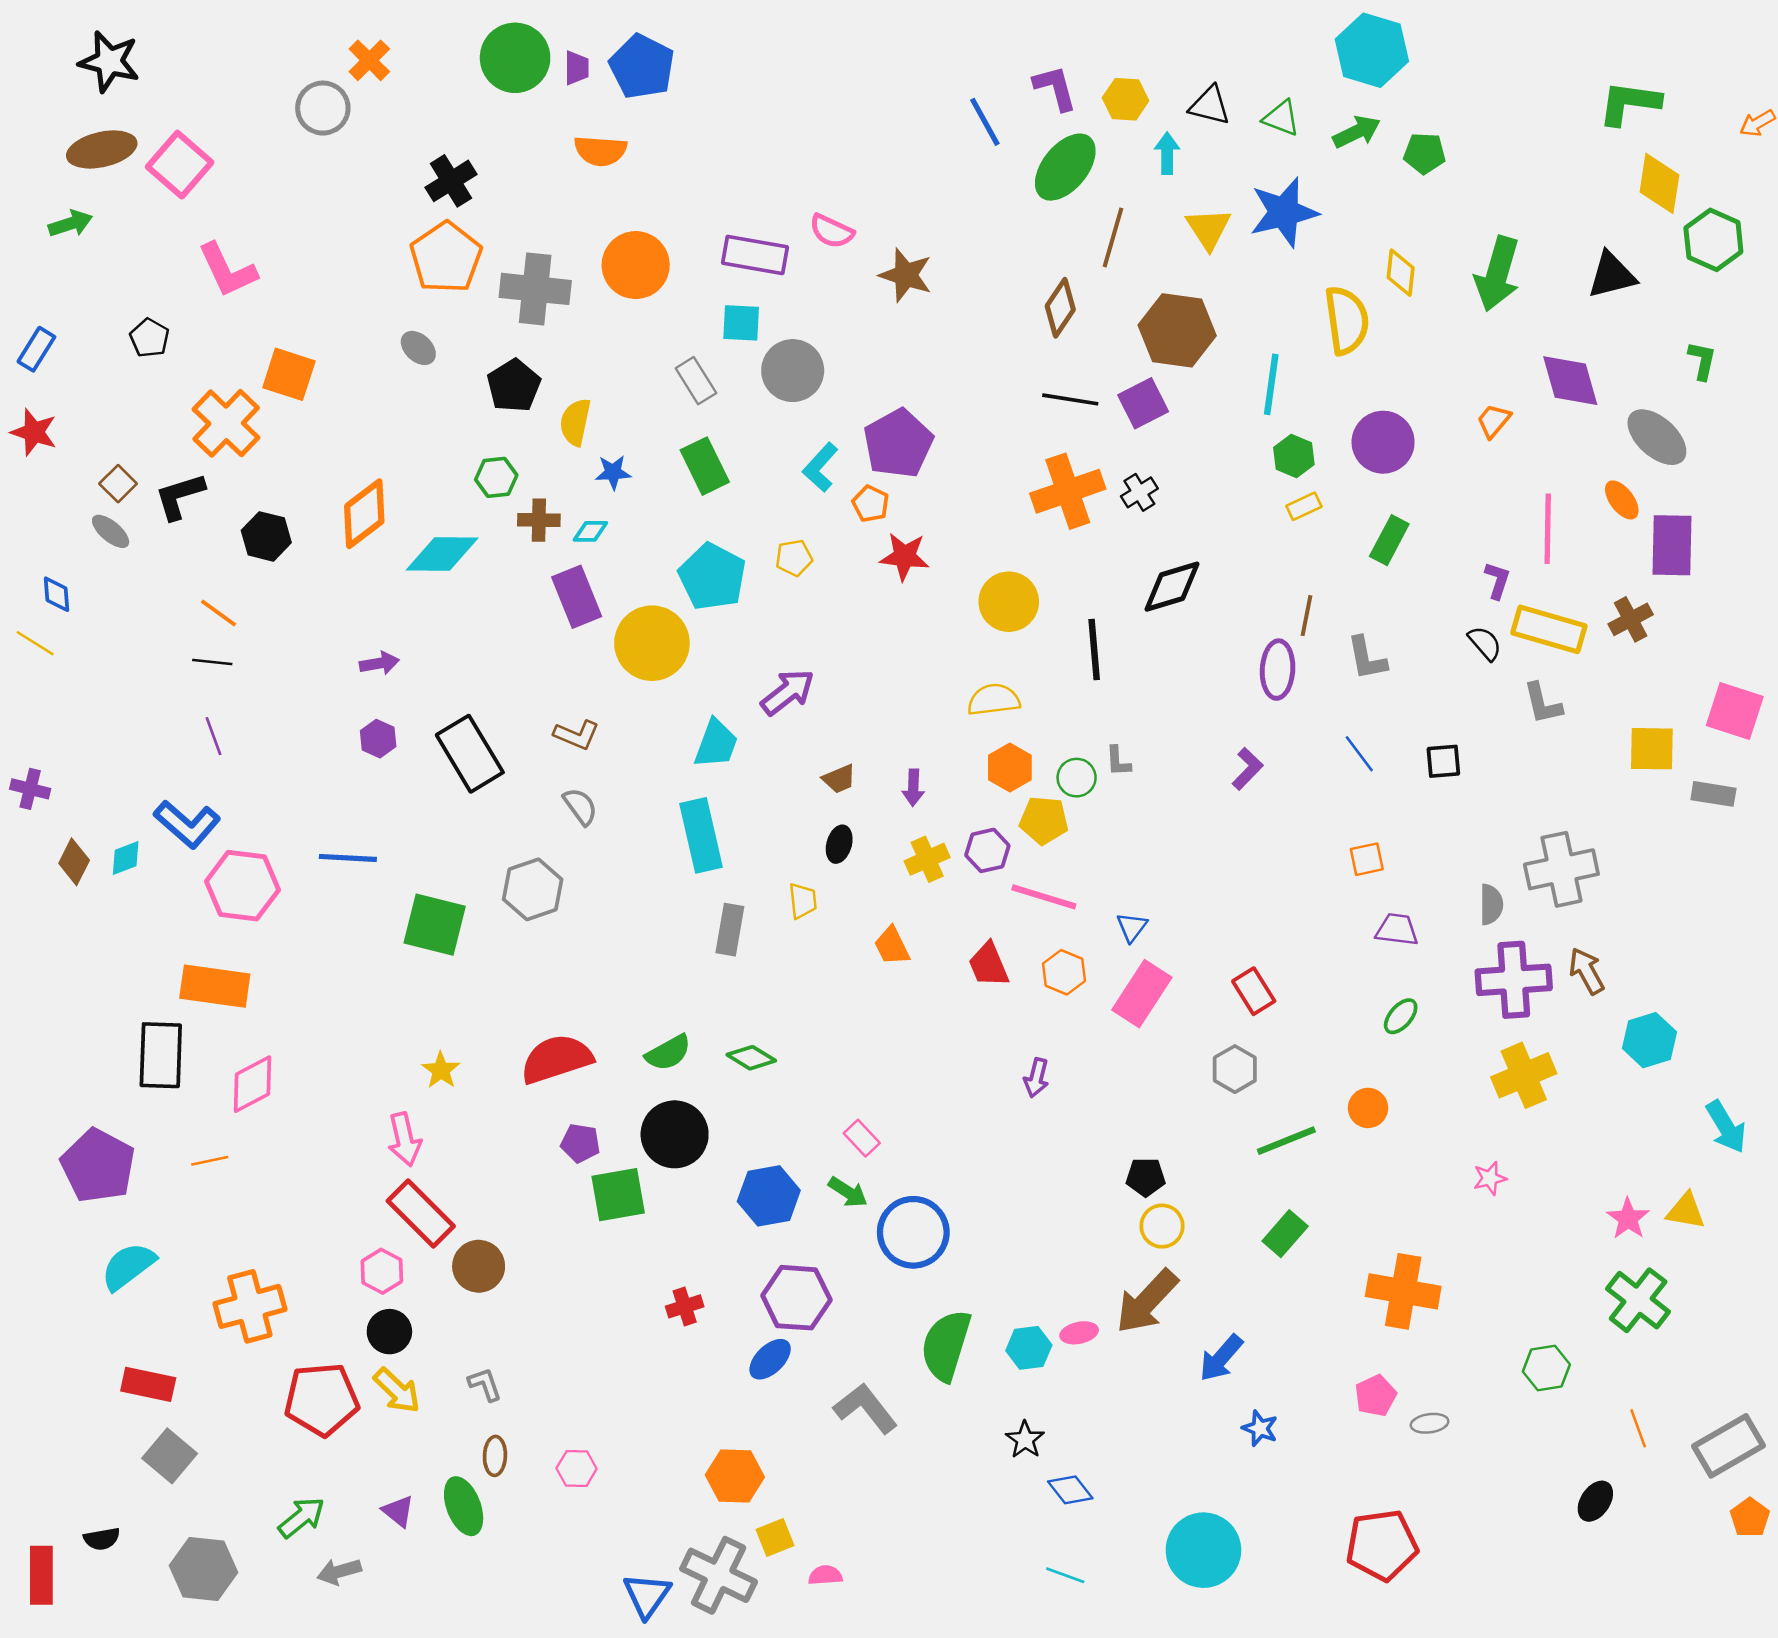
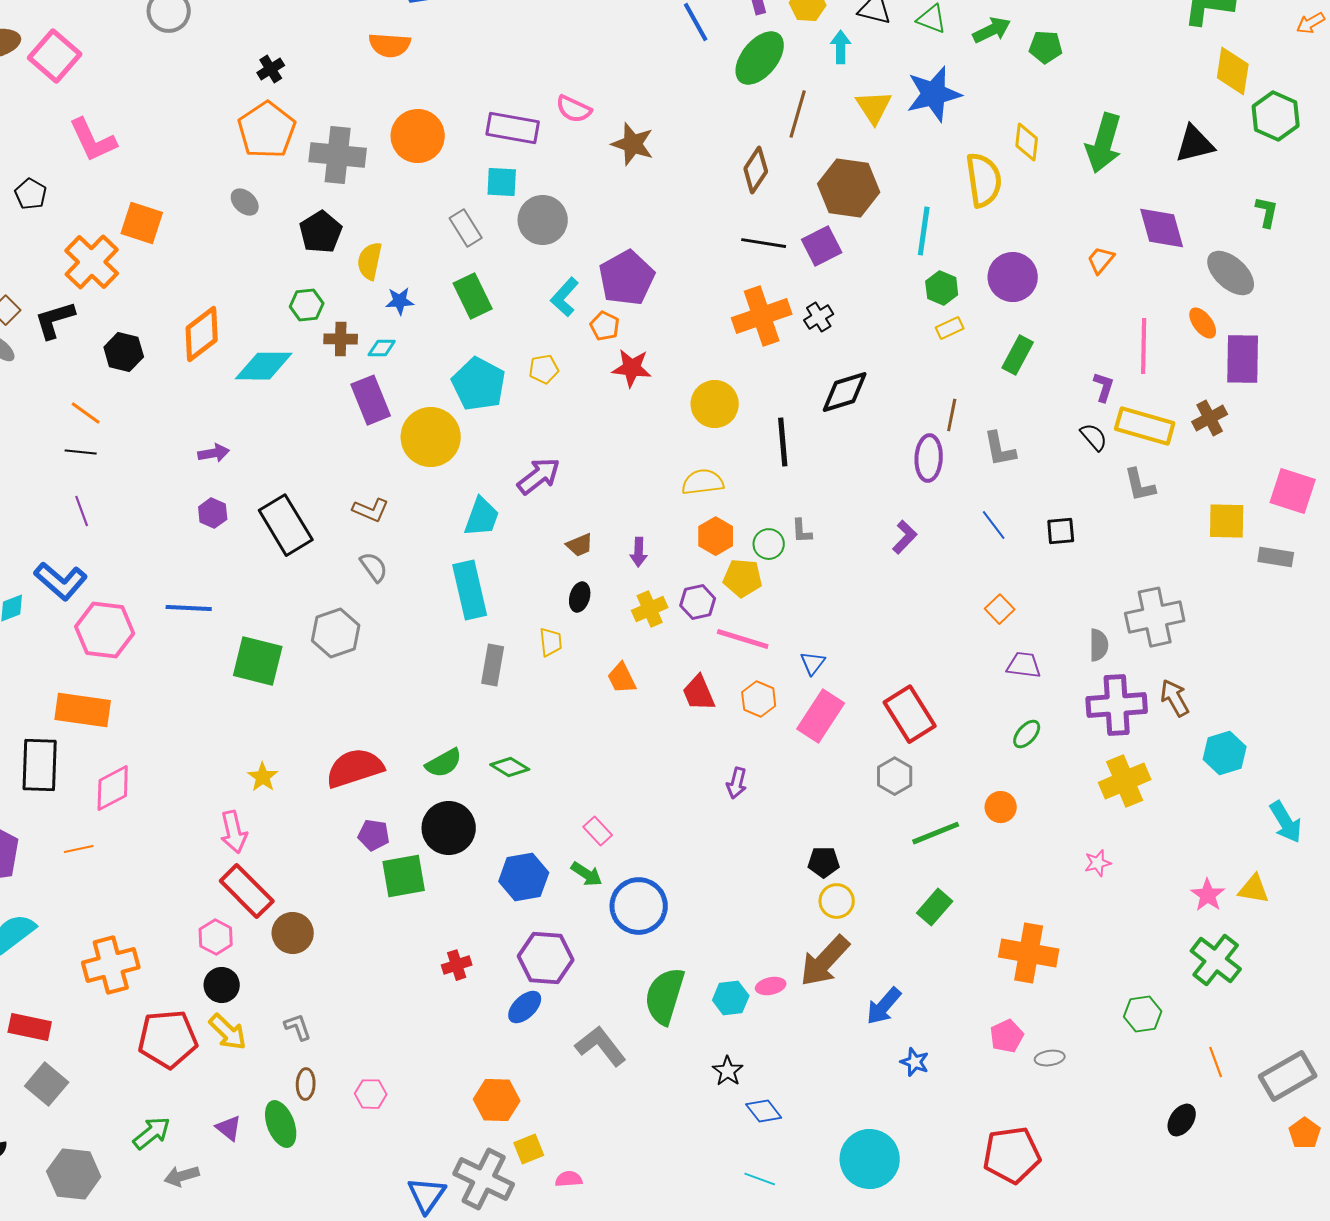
black cross: (451, 181) -> (271, 69), size x0.7
orange square: (1367, 859) -> (1000, 609), turned -32
red rectangle: (1254, 991) -> (910, 714), size x1.5

